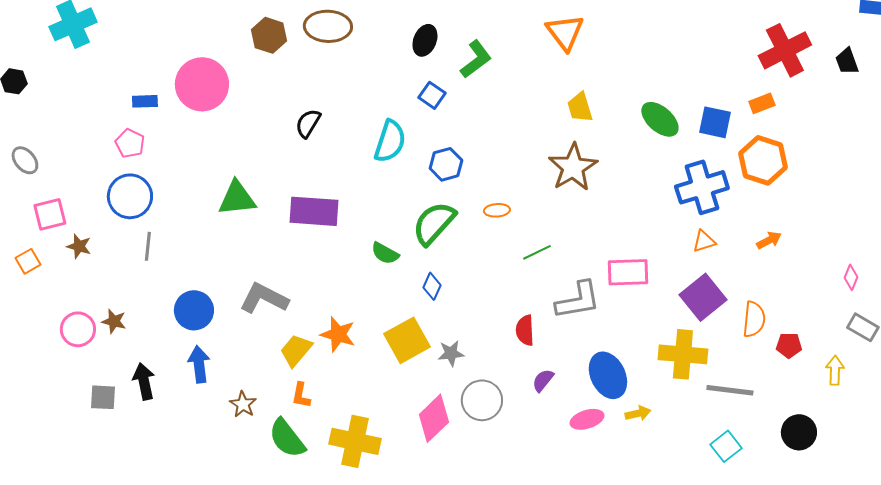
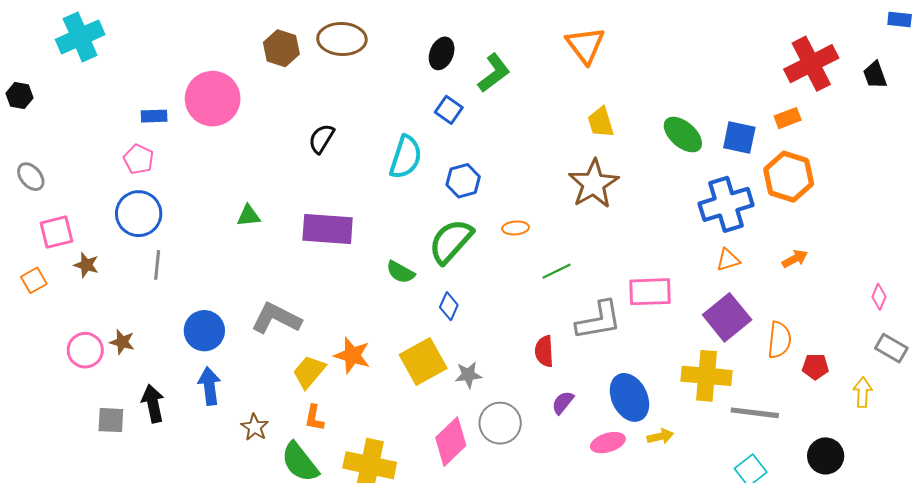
green triangle: (237, 198) -> (249, 216), size x0.6

